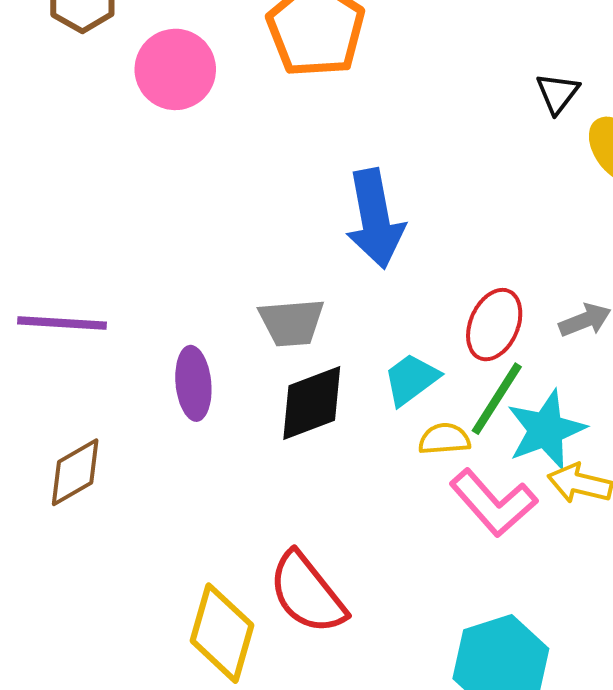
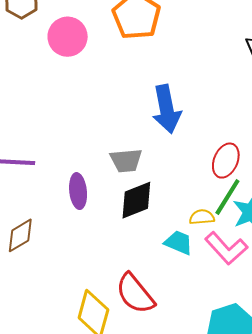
cyan trapezoid: (411, 379) -> (179, 242), moved, turned 60

